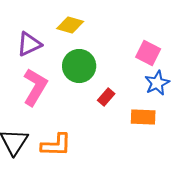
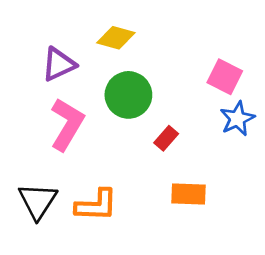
orange rectangle: (143, 117) -> (188, 194), moved

